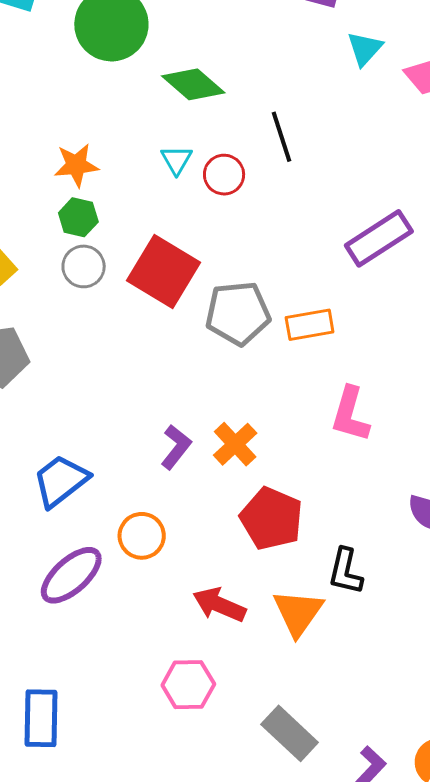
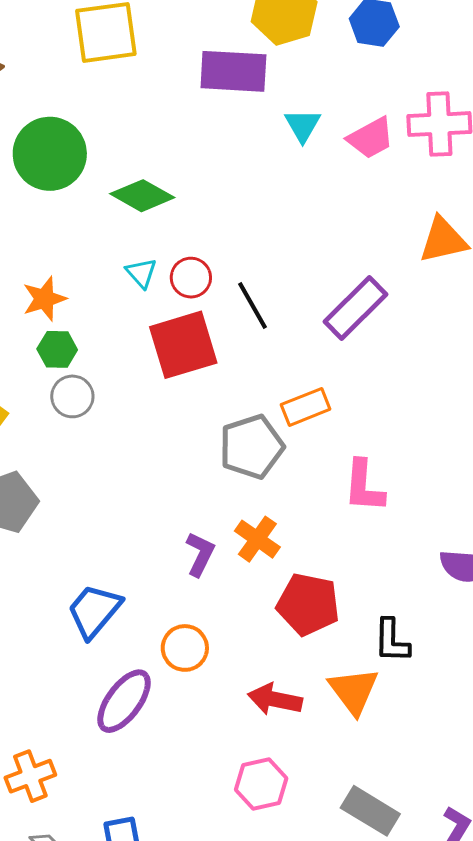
black line: (281, 137) -> (253, 305), moved
red square: (163, 271) -> (183, 345), moved, turned -36
gray pentagon: (238, 313) -> (252, 447), moved

